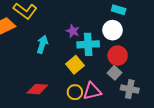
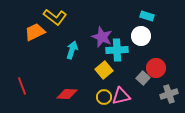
purple star: (73, 31) -> (102, 37), size x1.5
red circle: (118, 56) -> (156, 68), moved
gray cross: (130, 89) -> (169, 94), moved, turned -30

